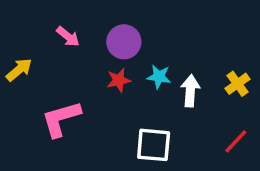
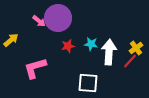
purple circle: (124, 42) -> (58, 18), moved, size x1.4
white arrow: (190, 91) -> (109, 52), size x1.4
red line: (236, 141) -> (130, 61), moved

